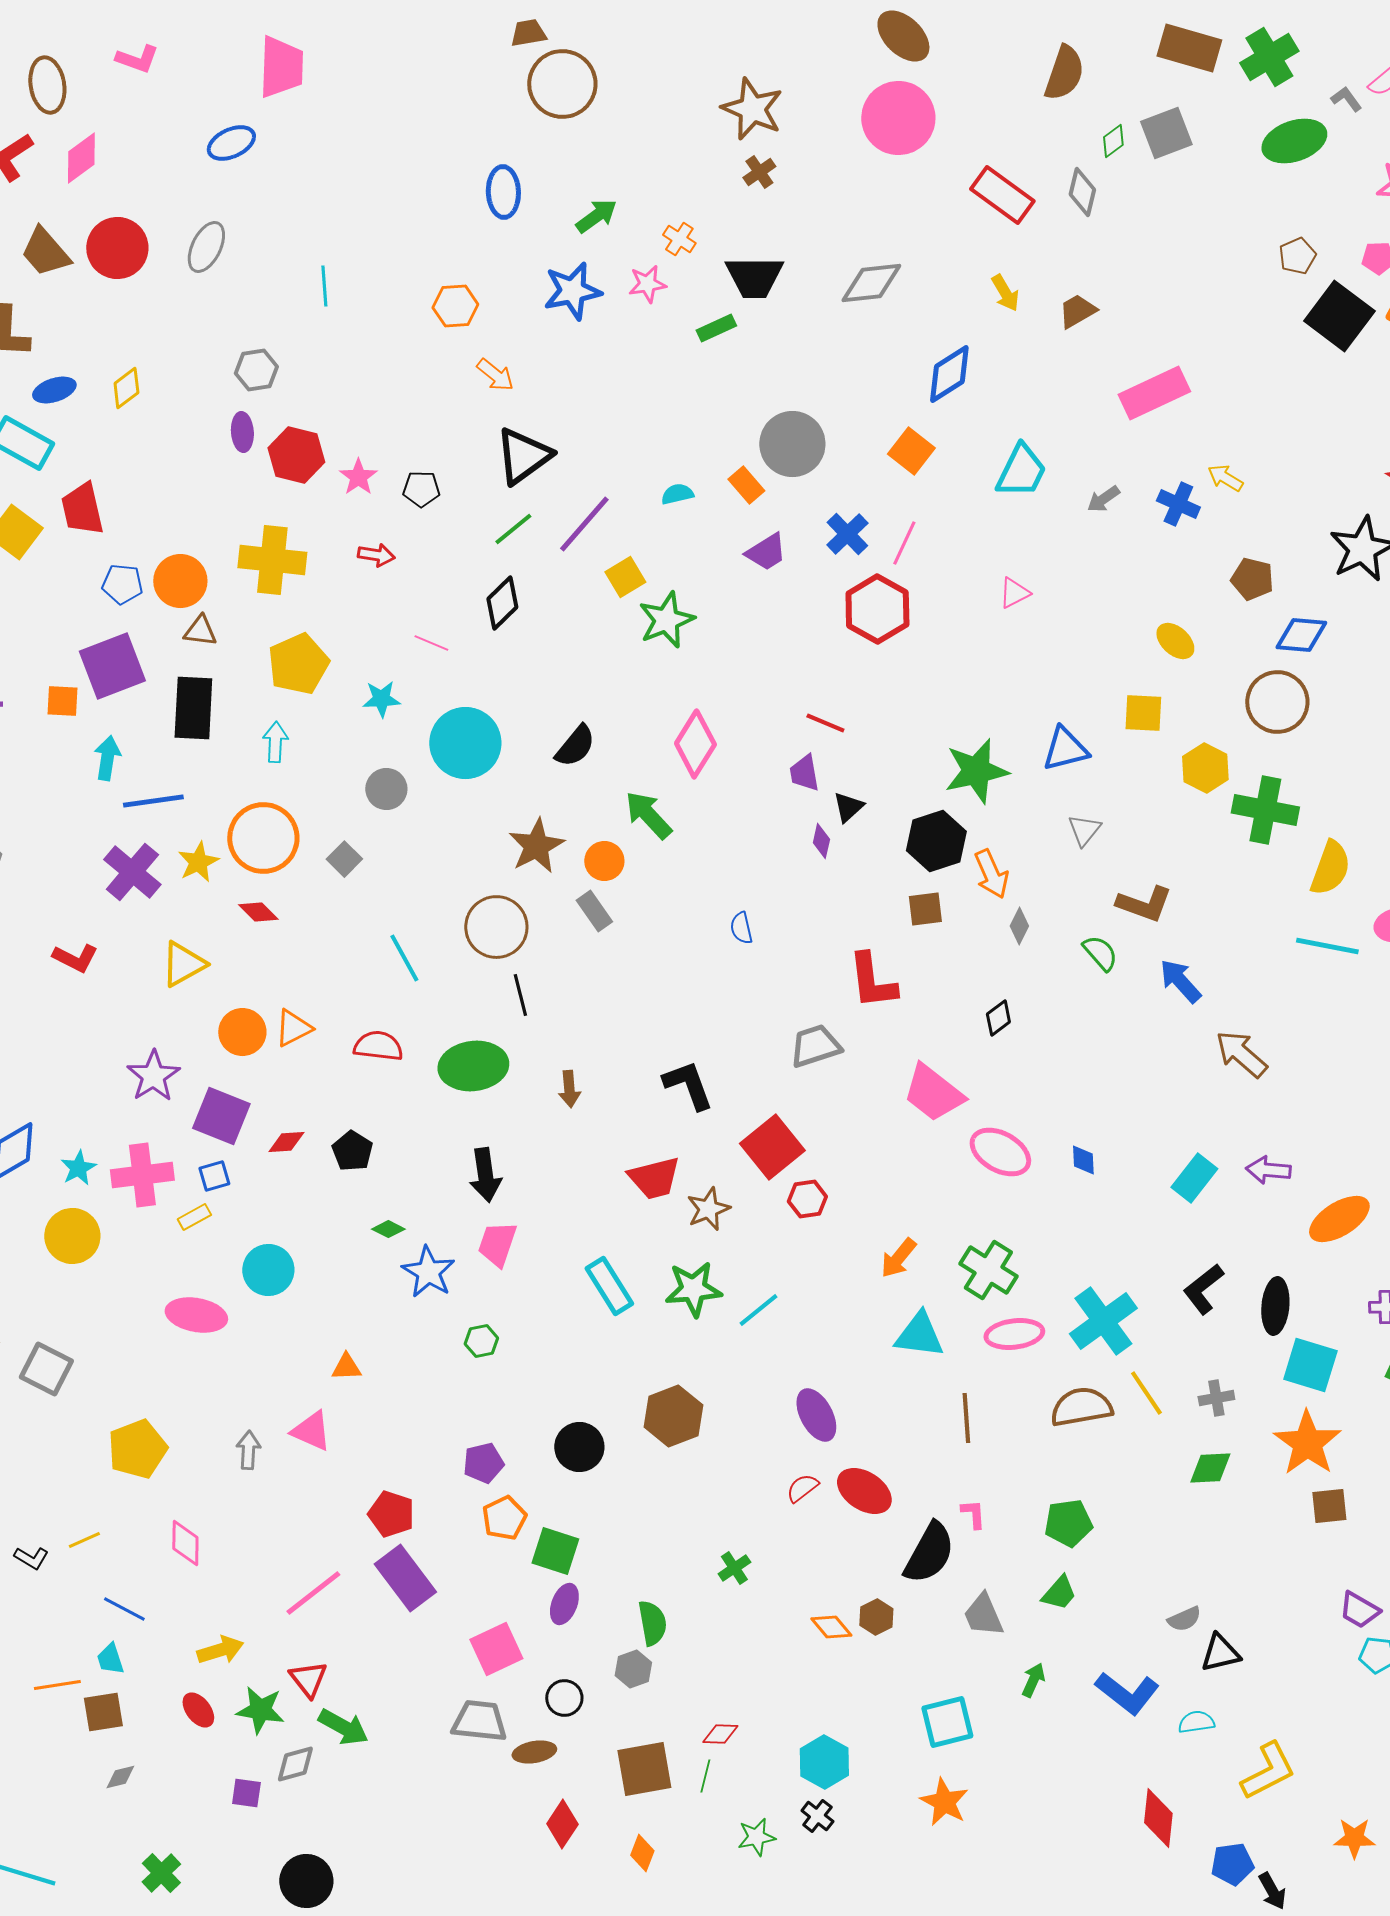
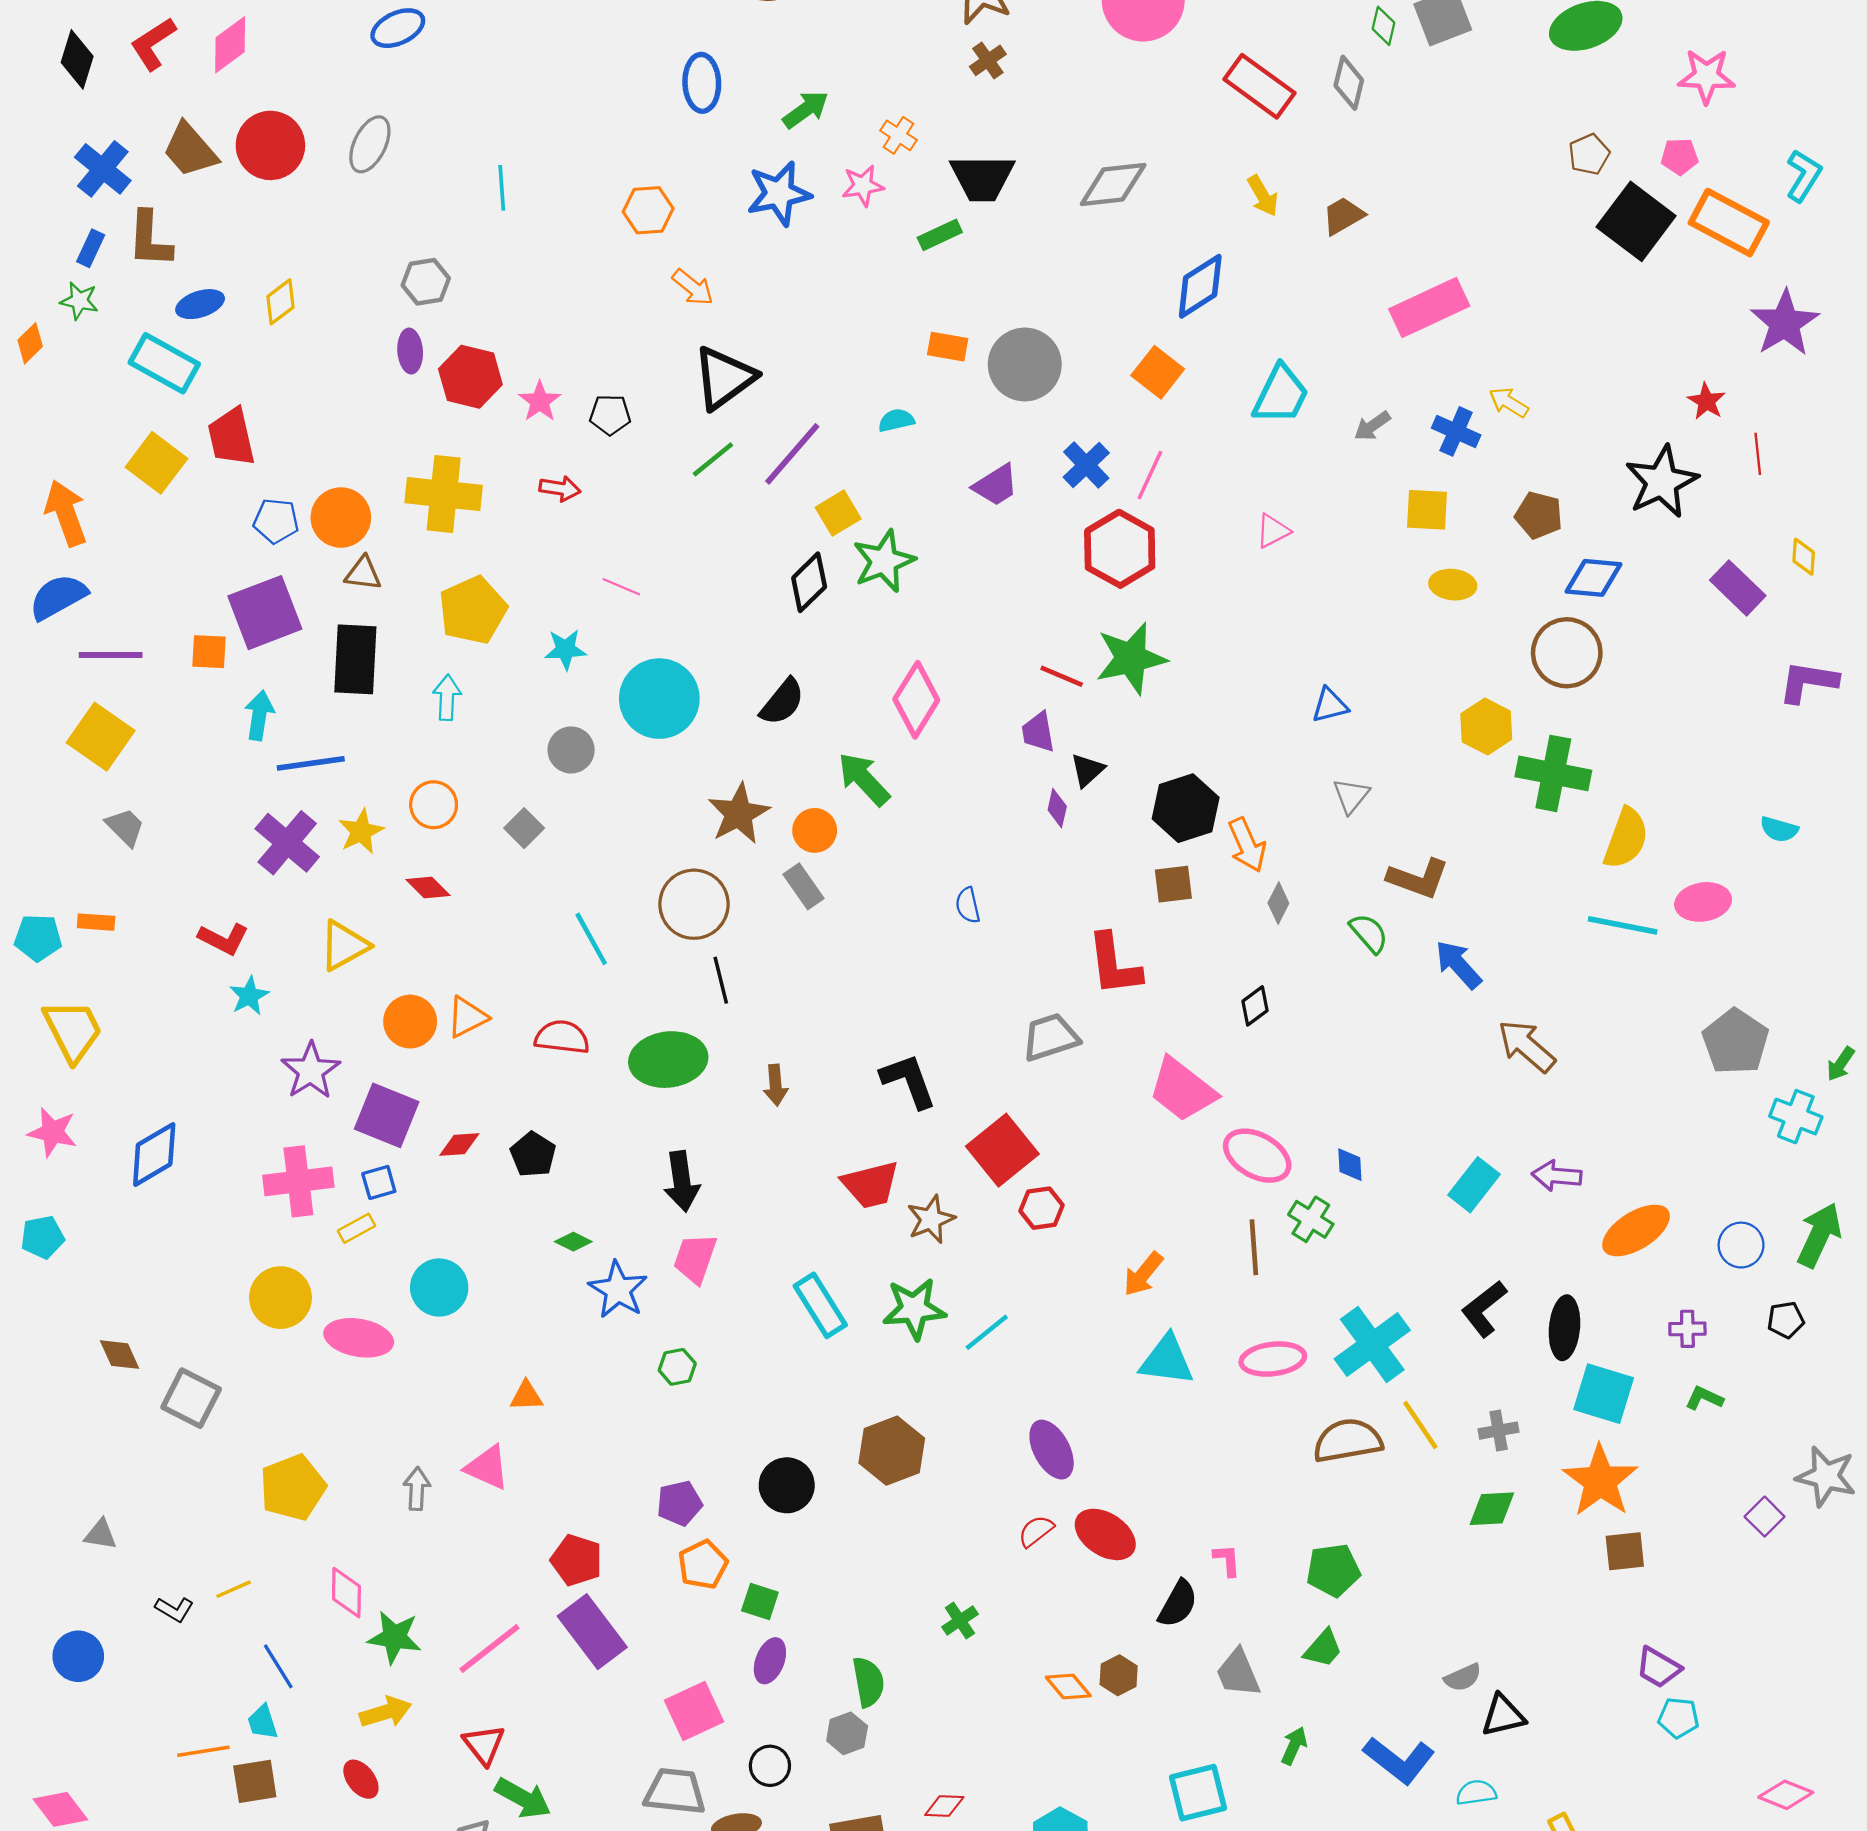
green diamond: (1113, 141) -> (1383, 26), turned -40
orange rectangle: (746, 485) -> (948, 347), moved, turned -39
black diamond: (502, 603) -> (809, 582), moved
yellow ellipse: (1175, 641) -> (1453, 585), turned -36
yellow square: (1143, 713) -> (1427, 510), moved
blue triangle: (1065, 749) -> (1330, 705), size x0.7
green star: (976, 771) -> (1131, 658), moved
orange circle: (263, 838) -> (434, 805), size x0.6
cyan star: (78, 1168) -> (249, 996), moved
yellow circle: (72, 1236) -> (280, 1298), moved
green cross: (988, 1270) -> (1311, 1219), moved, size x0.7
brown line: (966, 1418) -> (1254, 1247), moved
green square: (555, 1551) -> (760, 1602), size x0.7
black semicircle: (929, 1553) -> (1178, 1604), size x0.7
blue line: (124, 1609) -> (278, 1666), turned 30
green star: (260, 1710) -> (394, 1637), moved

